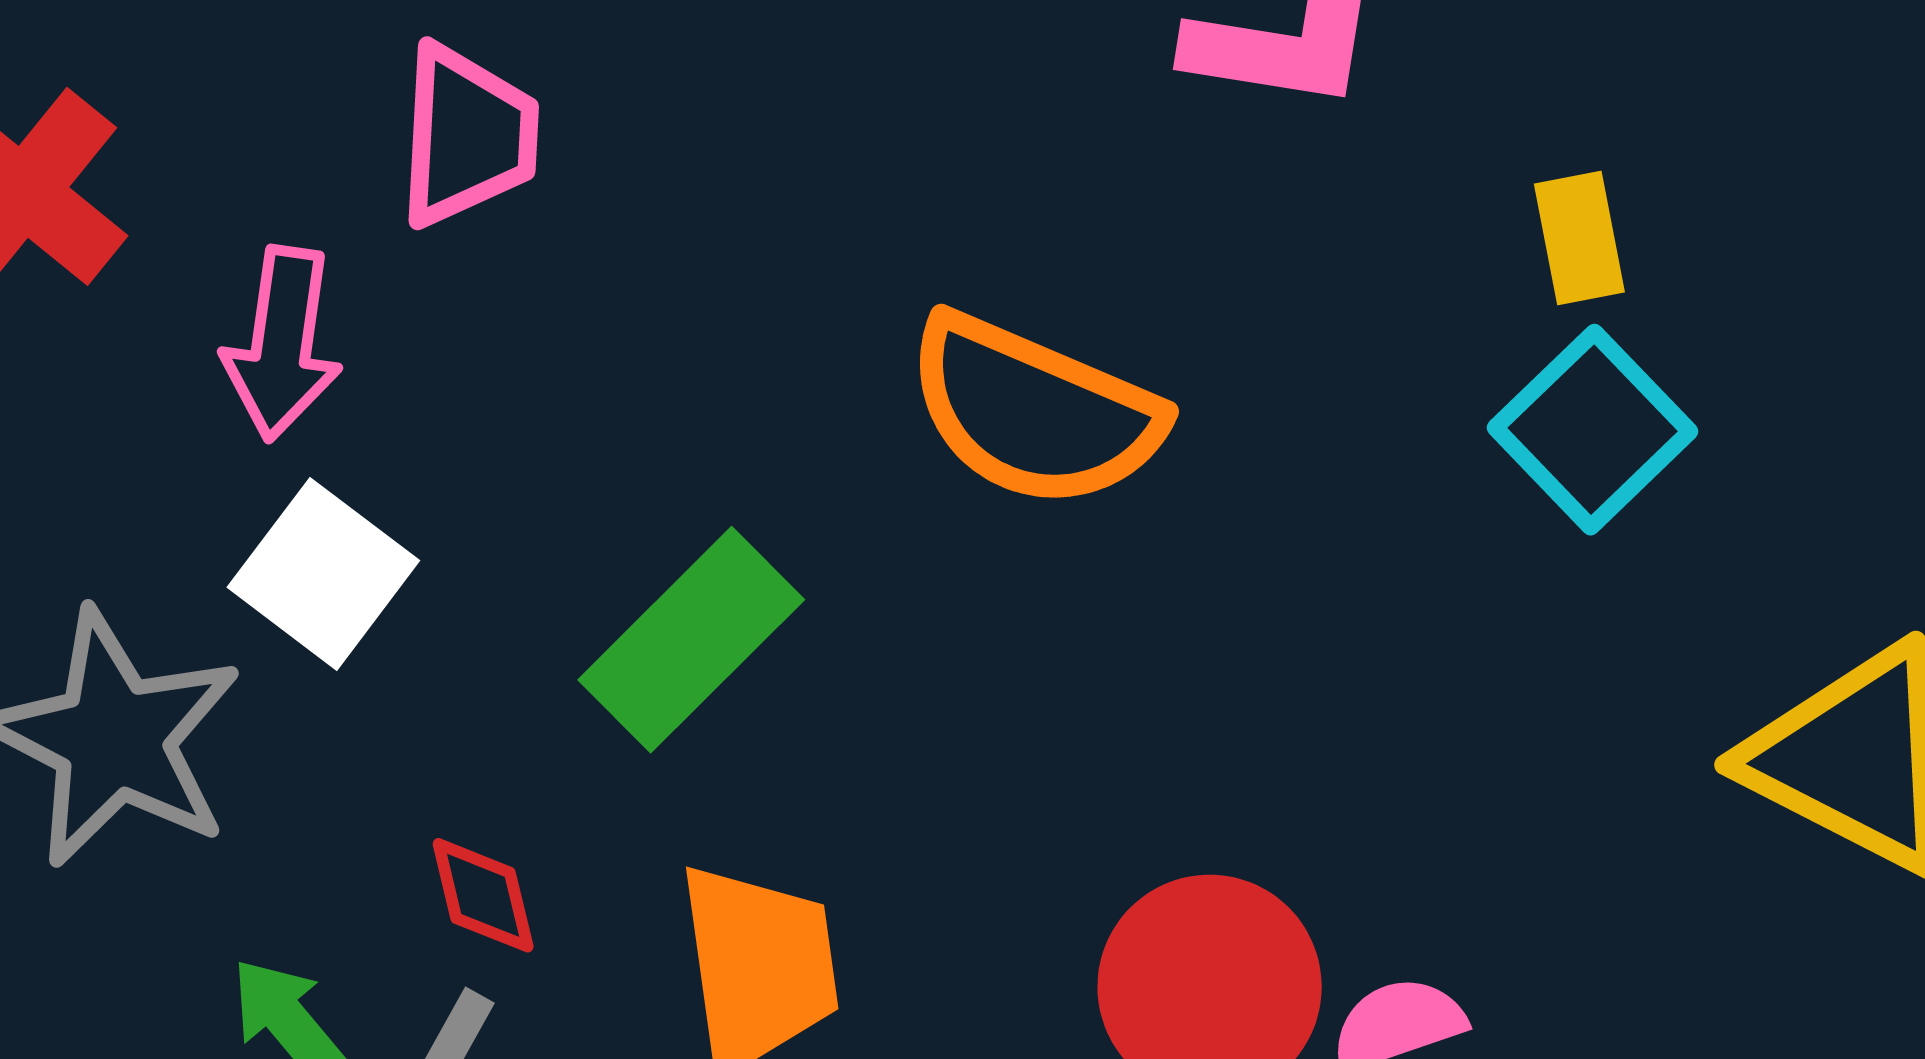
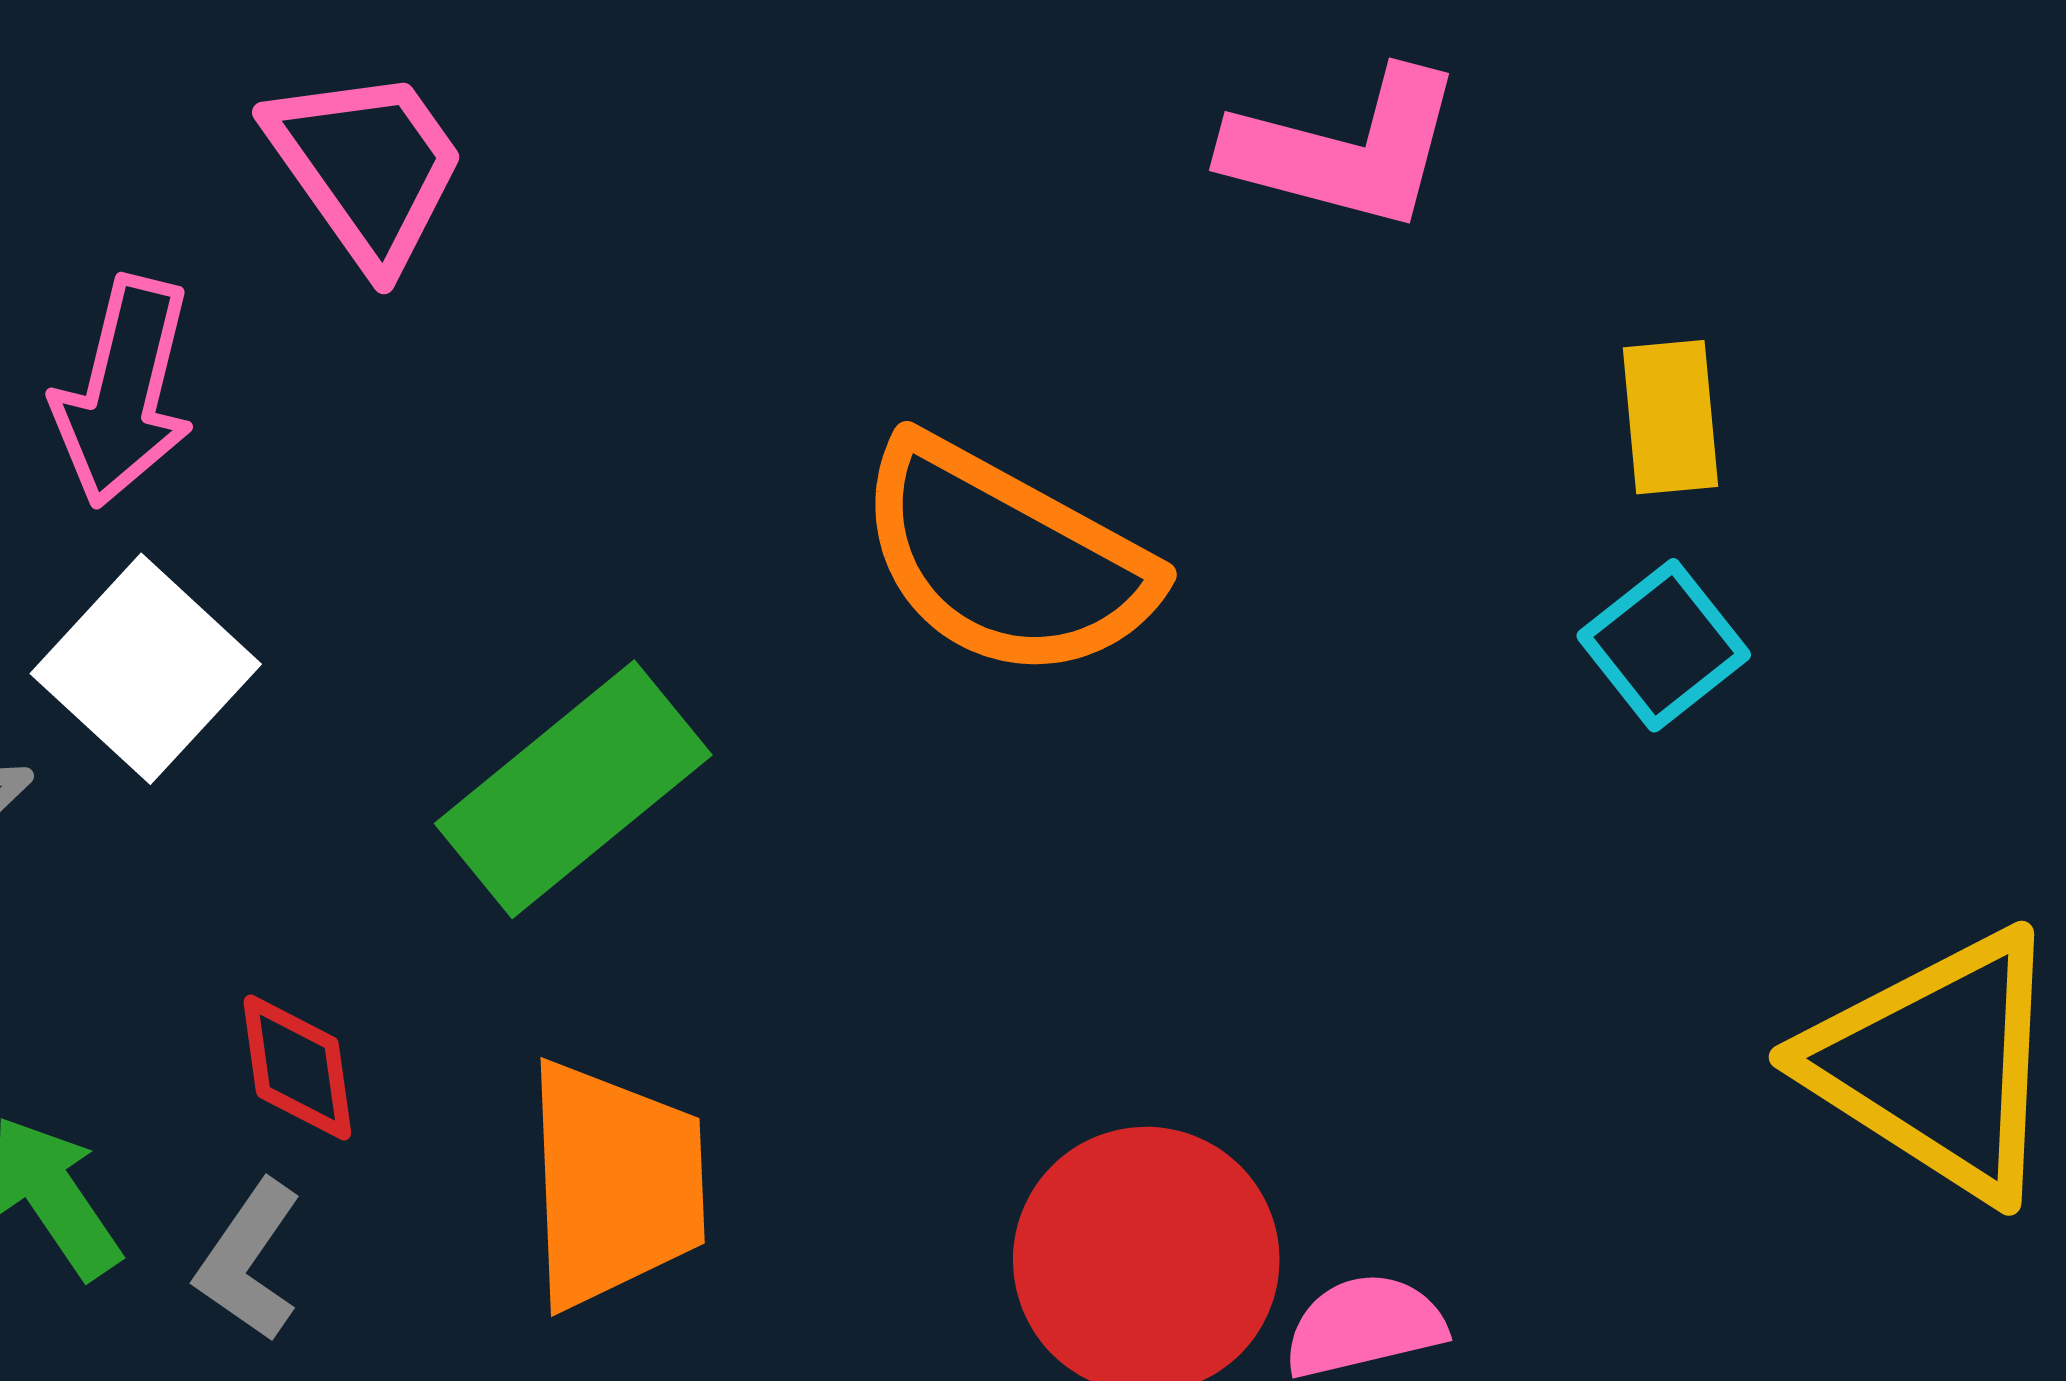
pink trapezoid: (467, 136) -> (367, 167), turned -44
cyan square: (1593, 430) -> (1664, 645), size x0.7

